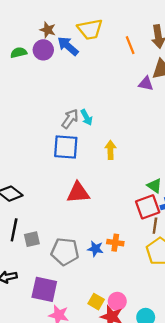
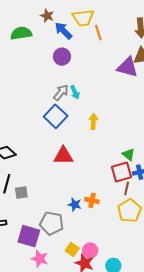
orange line: (130, 45) -> (98, 33), moved
purple circle: (43, 50) -> (62, 57), moved
green semicircle: (19, 53) -> (21, 33), size x1.5
purple triangle: (146, 84) -> (127, 67), size x1.6
blue square: (66, 147) -> (56, 116), turned 35
gray pentagon: (65, 252) -> (52, 223), moved

